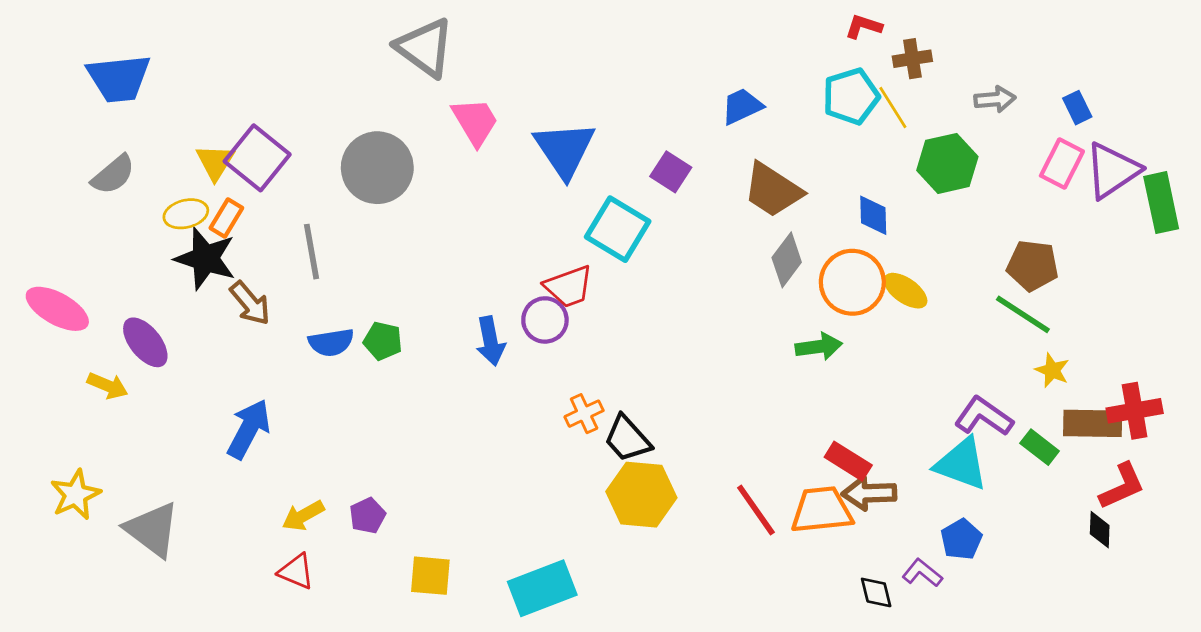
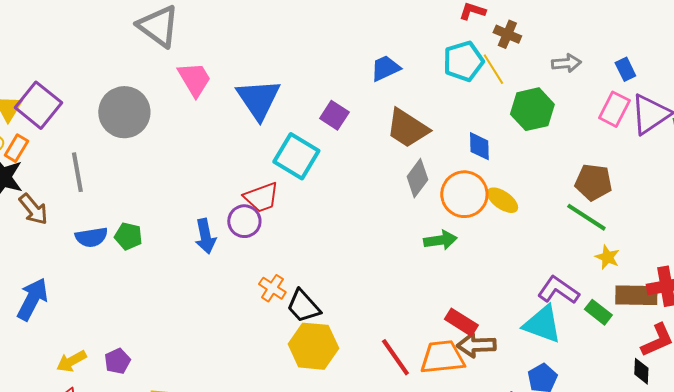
brown cross: (912, 59) -> (507, 34), turned 32
orange cross: (584, 414) -> (272, 288), turned -32

